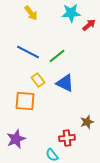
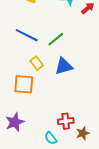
blue triangle: (65, 83) -> (64, 66), turned -42
brown star: (87, 122) -> (83, 133), moved

